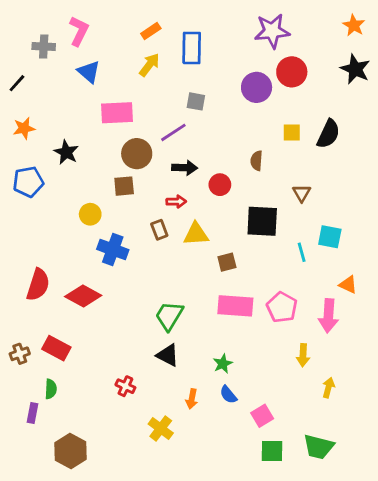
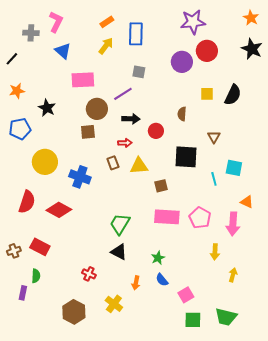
yellow circle: (90, 214) -> (45, 162), moved, size x1.6
brown hexagon: (70, 451) -> (74, 312), moved

